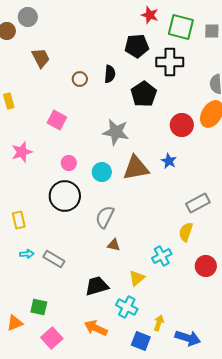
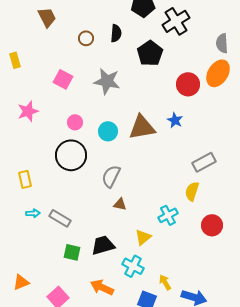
black cross: (170, 62) -> (176, 21), turned -32
gray star: (116, 132) -> (107, 81), moved
green square: (39, 307) -> (72, 252), moved
yellow arrow: (159, 323) -> (165, 282), turned -49

